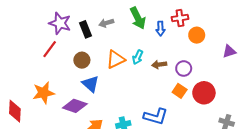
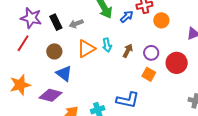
gray arrow: (106, 23) -> (76, 24), moved
blue arrow: (160, 29) -> (127, 17), turned -128
cyan arrow: (138, 57) -> (107, 45), turned -32
brown arrow: (159, 64) -> (128, 51), turned 128
red circle: (204, 93) -> (177, 63), moved

